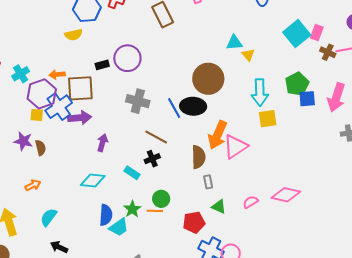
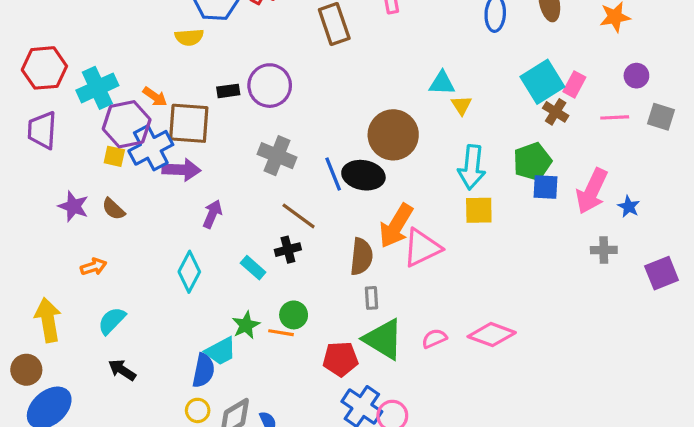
brown cross: (328, 52) -> (556, 112), moved
cyan cross: (21, 74) -> (97, 88), size x1.4
orange arrow: (57, 75) -> (155, 97), turned -147
purple star: (23, 141) -> (74, 206), moved
brown semicircle: (40, 148) -> (113, 209), turned 140
cyan diamond: (93, 180) -> (189, 272), turned -75
green triangle: (219, 207) -> (383, 339), size x1.8
blue semicircle: (106, 215) -> (203, 370), moved

